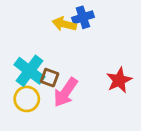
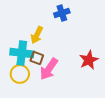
yellow arrow: (64, 24) -> (37, 35), moved, turned -78
cyan cross: (29, 71) -> (22, 53), turned -30

